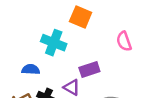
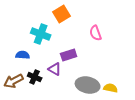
orange square: (81, 17) -> (62, 14), turned 36

